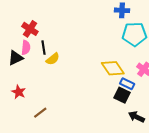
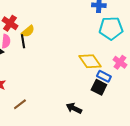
yellow semicircle: (53, 59) -> (28, 31), moved
black arrow: (136, 117) -> (74, 108), moved

